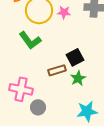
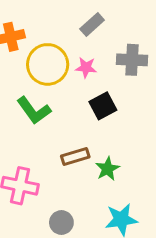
black square: (75, 57) -> (103, 106), moved
gray circle: (38, 107) -> (61, 223), moved

